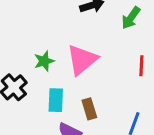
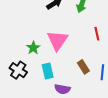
brown rectangle: (89, 109) -> (83, 67), moved

